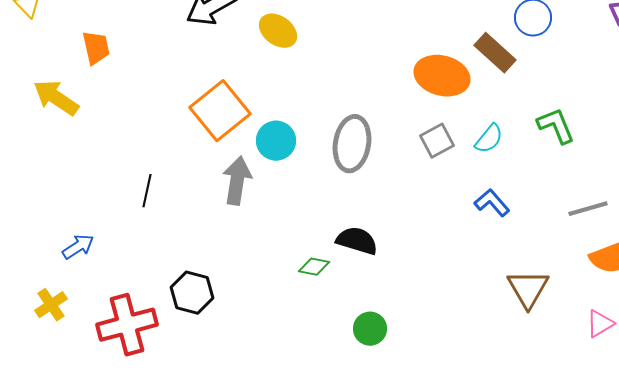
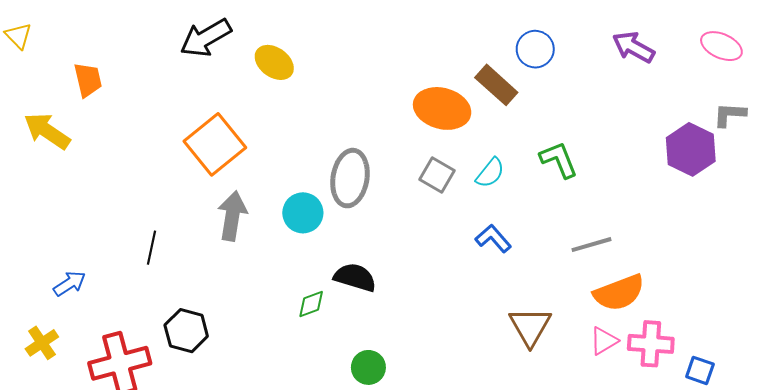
cyan circle: (276, 141) -> (303, 213), moved
gray square: (437, 141) -> (437, 175), turned -32
black line: (147, 191) -> (151, 248), moved
green diamond: (314, 267) -> (311, 304), turned -32
pink triangle: (600, 324) -> (604, 341), moved

